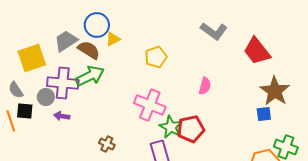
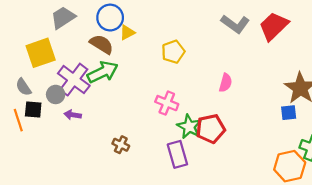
gray trapezoid: (66, 41) -> (63, 18), moved
red trapezoid: (257, 51) -> (274, 26), moved, turned 84
purple cross: (63, 83) -> (74, 80), turned 32
pink cross: (150, 105) -> (167, 103), size x0.7

